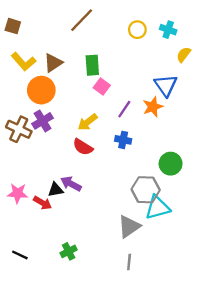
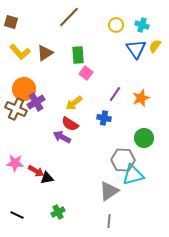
blue triangle: (166, 85) -> (136, 49), moved
orange circle: (41, 90) -> (24, 89), moved
orange star: (153, 107) -> (141, 98), moved
purple line: (124, 109) -> (115, 94), moved
purple arrow: (71, 184) -> (62, 137), moved
black triangle: (56, 190) -> (47, 178), moved

